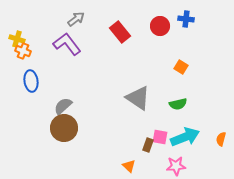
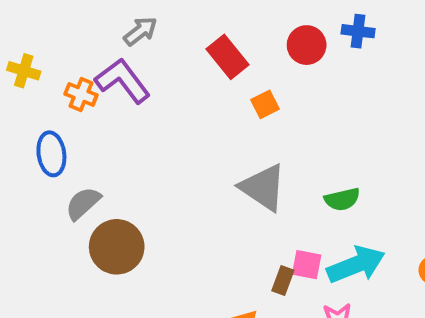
orange cross: (23, 51) -> (81, 94), moved
orange square: (181, 67) -> (265, 104), moved, turned 32
gray semicircle: (63, 106) -> (83, 203), moved

